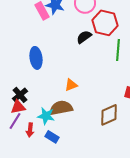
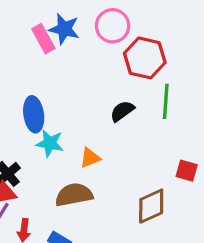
black semicircle: (84, 37) -> (122, 111), moved
cyan star: (46, 116) -> (50, 143), moved

